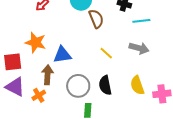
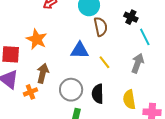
cyan line: (141, 21) -> (145, 37), turned 60
gray arrow: (139, 48) -> (138, 63), turned -96
blue triangle: (62, 55) -> (80, 50), moved

